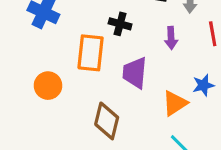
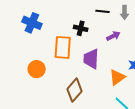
purple arrow: (171, 38) -> (113, 36), turned -112
brown diamond: (107, 121) -> (75, 90), turned 30

